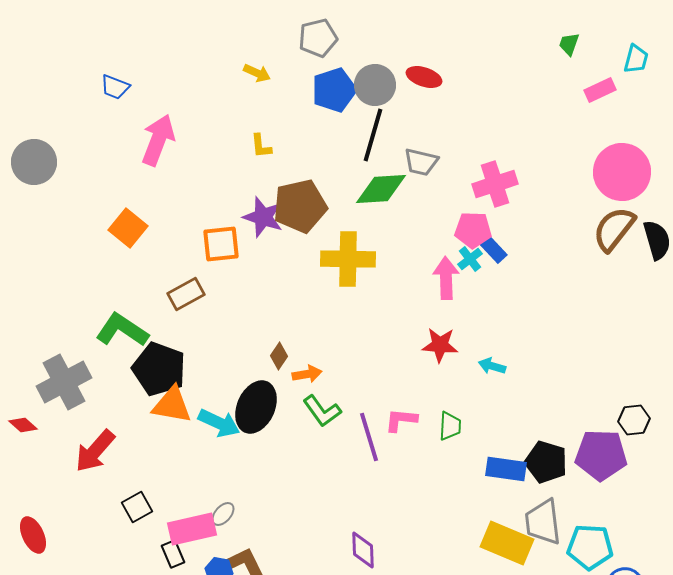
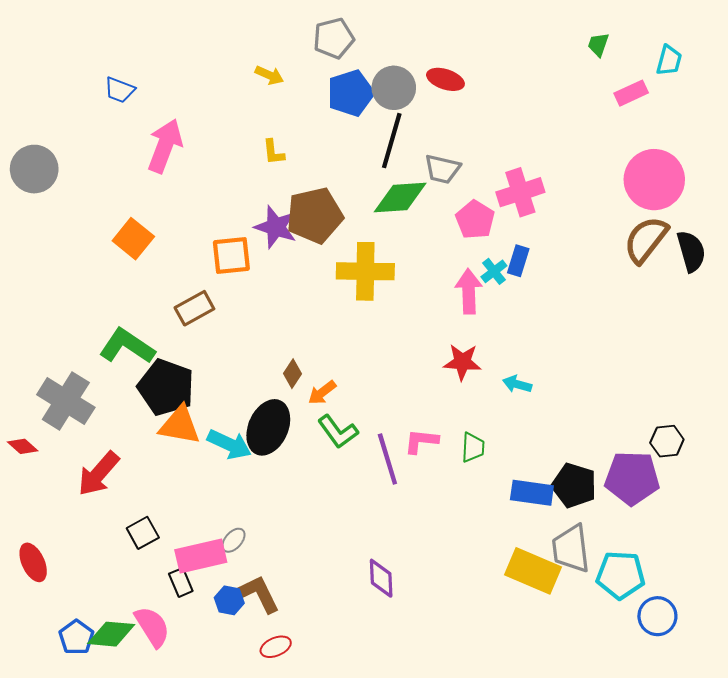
pink pentagon: (473, 230) -> (475, 220), moved, turned 30
blue rectangle: (493, 249) -> (518, 261), turned 60
orange arrow: (307, 374) -> (322, 393), turned 152
gray cross: (64, 382) -> (66, 401), turned -30

